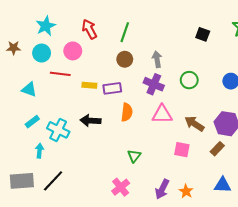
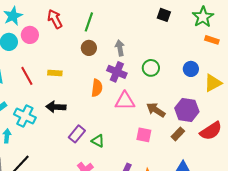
black square: (203, 34) -> (164, 15), moved
pink circle: (73, 51) -> (30, 35), moved
red line: (60, 74) -> (27, 76), moved, turned 54
purple rectangle: (112, 88) -> (77, 134), moved, turned -42
orange semicircle: (127, 112) -> (97, 88), moved
green triangle: (134, 156) -> (98, 141), turned -40

